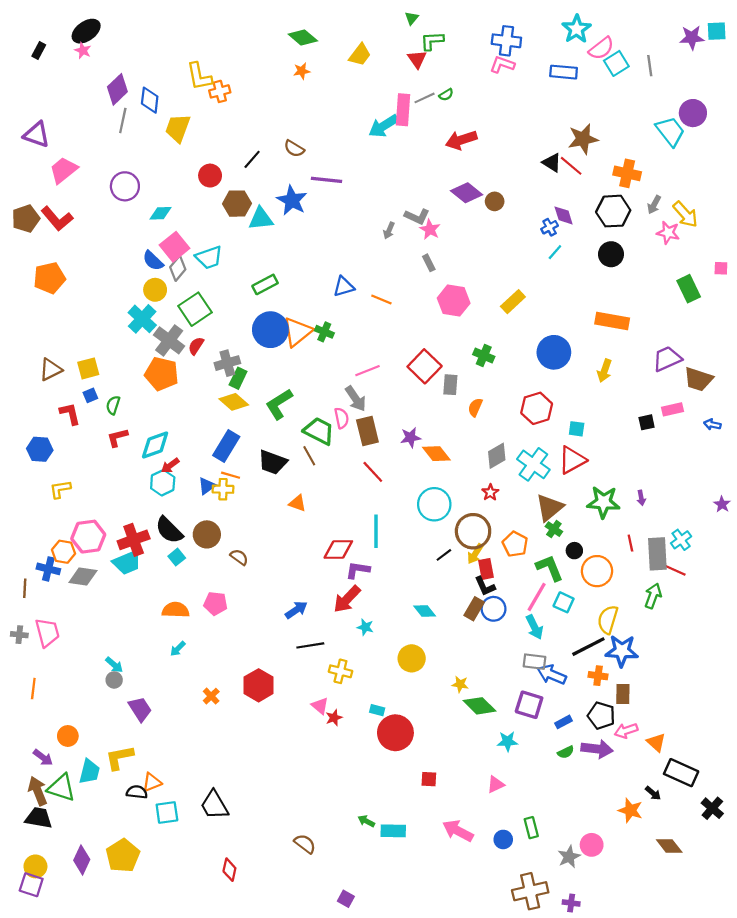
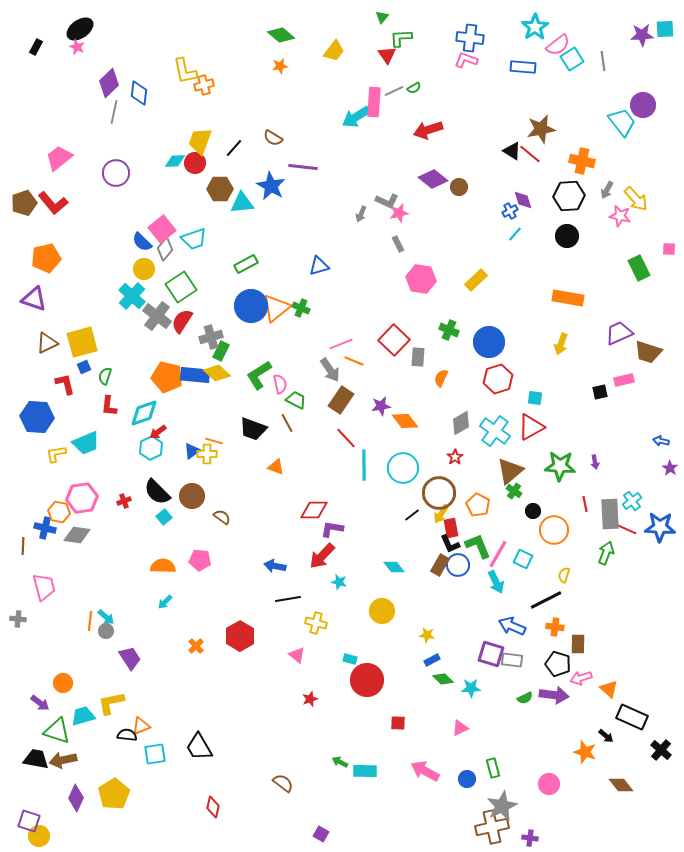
yellow trapezoid: (178, 128) -> (200, 141), moved
purple triangle: (37, 135) -> (34, 299), moved
cyan diamond: (160, 213) -> (175, 161), moved
pink star: (430, 229) -> (399, 213), turned 30
orange line: (381, 299) -> (354, 361), moved
red semicircle: (196, 346) -> (182, 321), size x1.4
blue circle: (554, 352) -> (489, 342), moved
yellow square: (88, 368) -> (82, 342), size x1.5
orange pentagon: (162, 374) -> (167, 377), moved
pink semicircle: (342, 418) -> (280, 384), moved
blue arrow: (712, 425) -> (661, 441), moved
green trapezoid: (319, 431) -> (296, 400), size x0.7
brown rectangle: (367, 431) -> (341, 400), turned 48
red L-shape: (117, 437) -> (109, 406), turned -70
blue rectangle: (226, 446) -> (195, 375), moved, turned 64
blue hexagon: (40, 449) -> (37, 417), size x1.4
cyan line: (376, 531) -> (364, 465), moved
red cross: (134, 540) -> (124, 501), size x0.5
cyan trapezoid: (127, 562) -> (86, 443), moved
green L-shape: (550, 568) -> (478, 546), moved
blue arrow: (296, 610) -> (275, 566), turned -135
yellow semicircle: (608, 620) -> (564, 575), size x0.6
gray cross: (19, 635) -> (18, 619), moved
blue star: (622, 651) -> (660, 527), moved
gray rectangle: (534, 662) -> (512, 660), moved
orange line: (33, 689) -> (90, 621), moved
green diamond: (480, 706) -> (443, 679), moved, size x0.7
red star: (334, 718) -> (310, 699), moved
blue rectangle: (564, 722) -> (432, 660), moved
cyan trapezoid: (89, 772) -> (83, 716), turned -120
brown arrow: (38, 791) -> (63, 760), moved, turned -80
gray star: (569, 857) -> (502, 806), moved, size x1.4
yellow circle: (35, 866) -> (39, 836), moved

